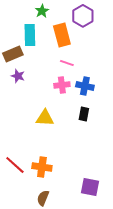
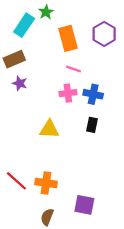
purple hexagon: (83, 16) -> (104, 34), moved
cyan rectangle: (30, 35) -> (24, 25), moved, turned 35
purple square: (90, 187) -> (84, 205), moved

